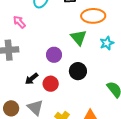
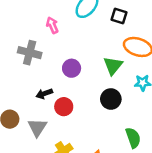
purple circle: (54, 55) -> (72, 68), moved
black circle: (78, 71) -> (111, 99), moved

